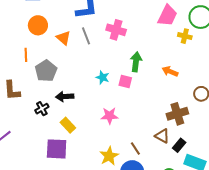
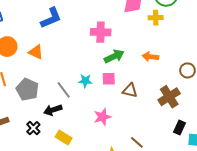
pink cross: (116, 30) -> (101, 32), moved
gray line: (86, 36) -> (64, 90), moved
green arrow: (136, 62) -> (114, 56), turned 72
brown triangle: (162, 136) -> (130, 90), moved

